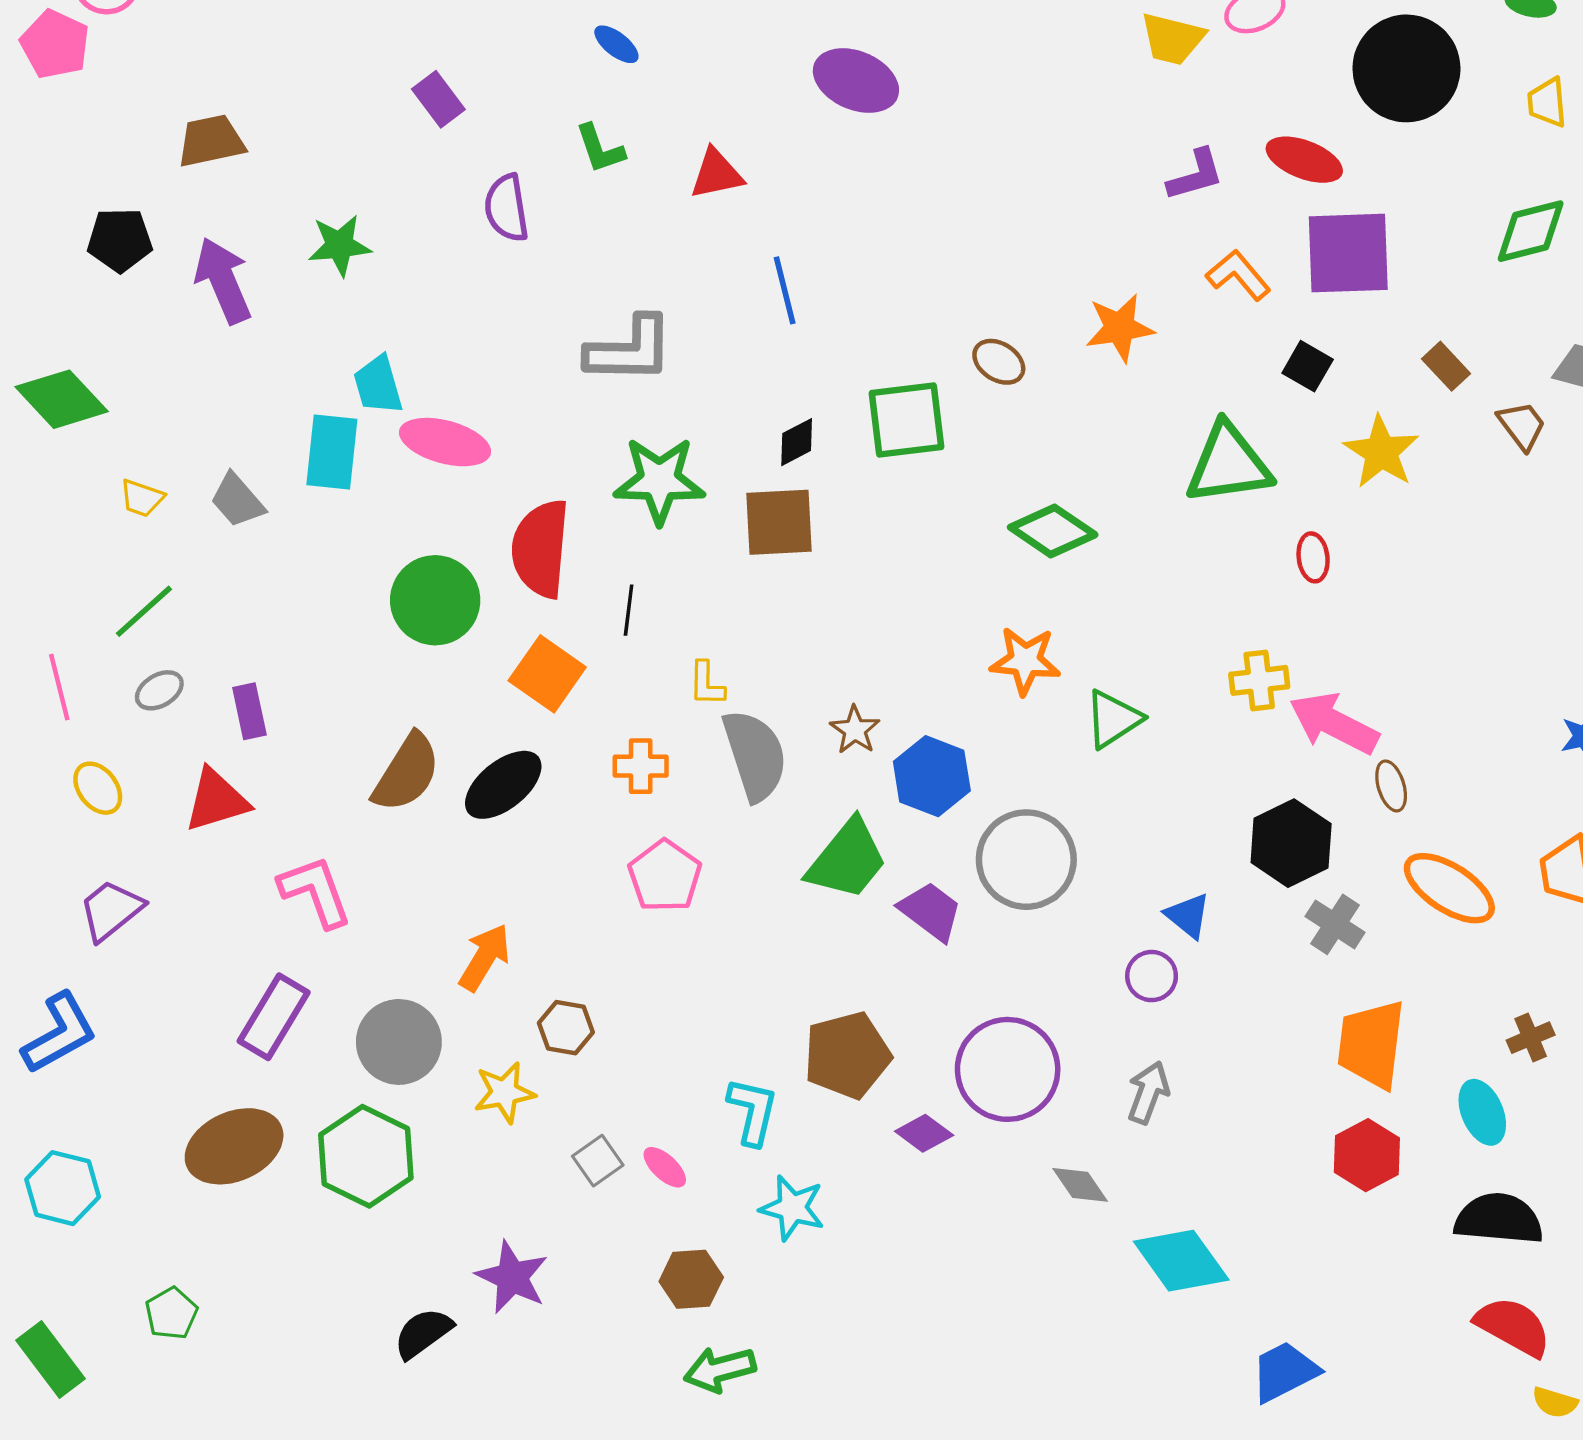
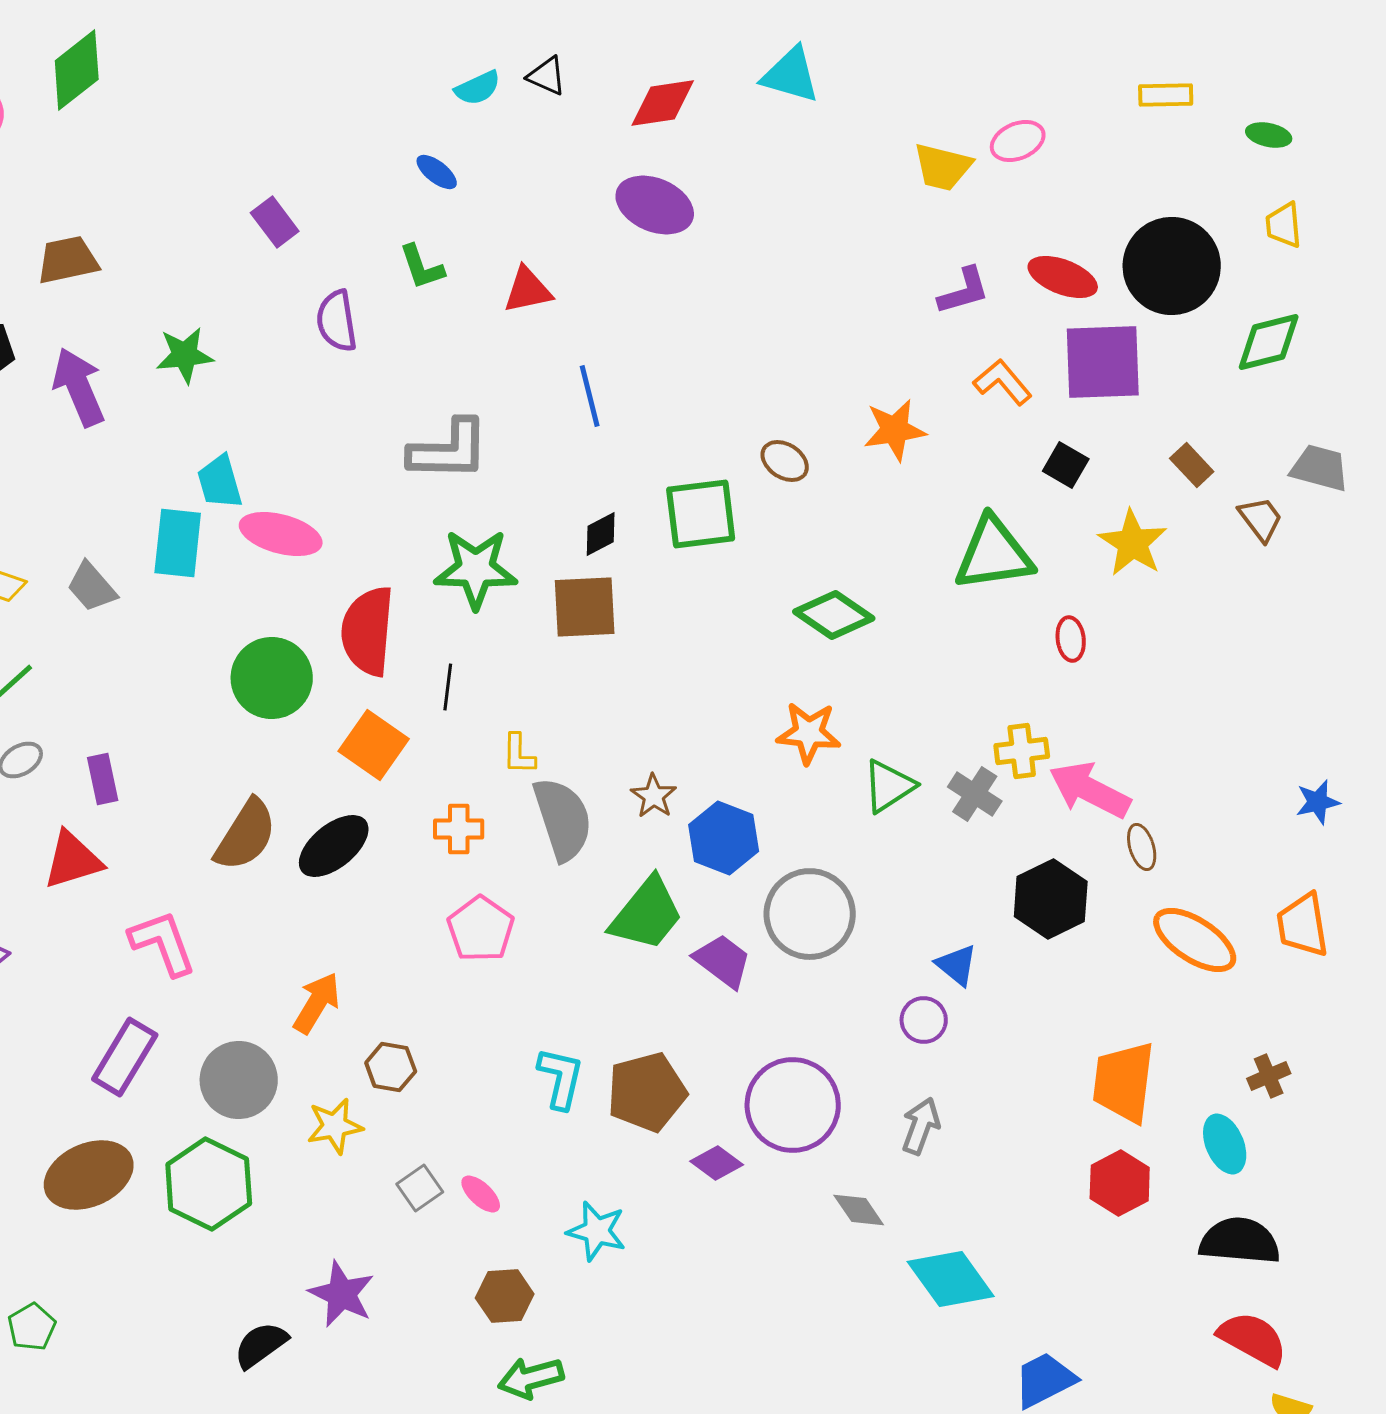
black circle: (1406, 68) -> (1172, 266), moved
gray cross: (1335, 924) -> (975, 794), moved
cyan L-shape: (753, 1111) -> (561, 1078), moved

